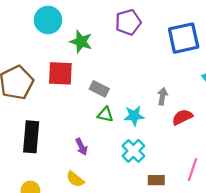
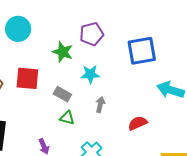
green star: (81, 42) -> (63, 52), moved
gray arrow: (163, 96) -> (100, 105), moved
cyan star: (134, 116) -> (90, 74), moved

